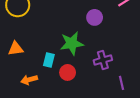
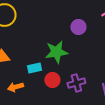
cyan rectangle: (49, 60) -> (34, 68), turned 64
purple cross: (103, 60) -> (76, 83), moved

